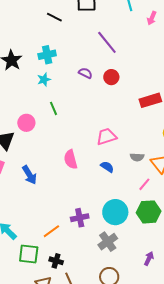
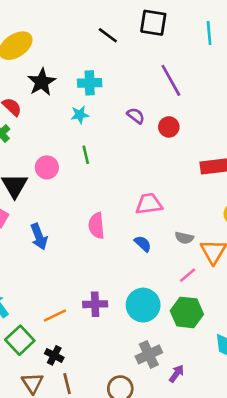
gray cross: (108, 242) -> (149, 354), moved
green square: (29, 254) -> (20, 340), turned 30

